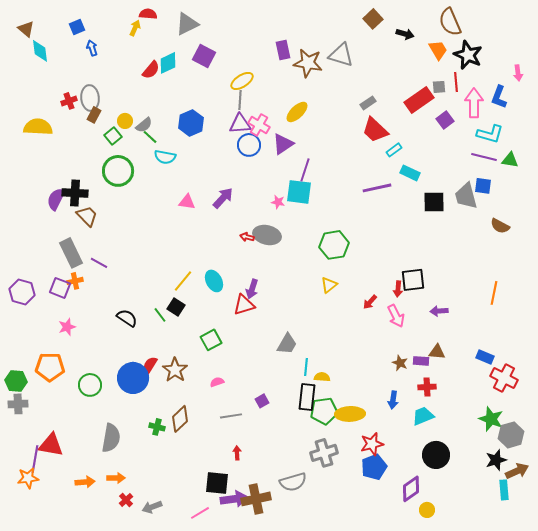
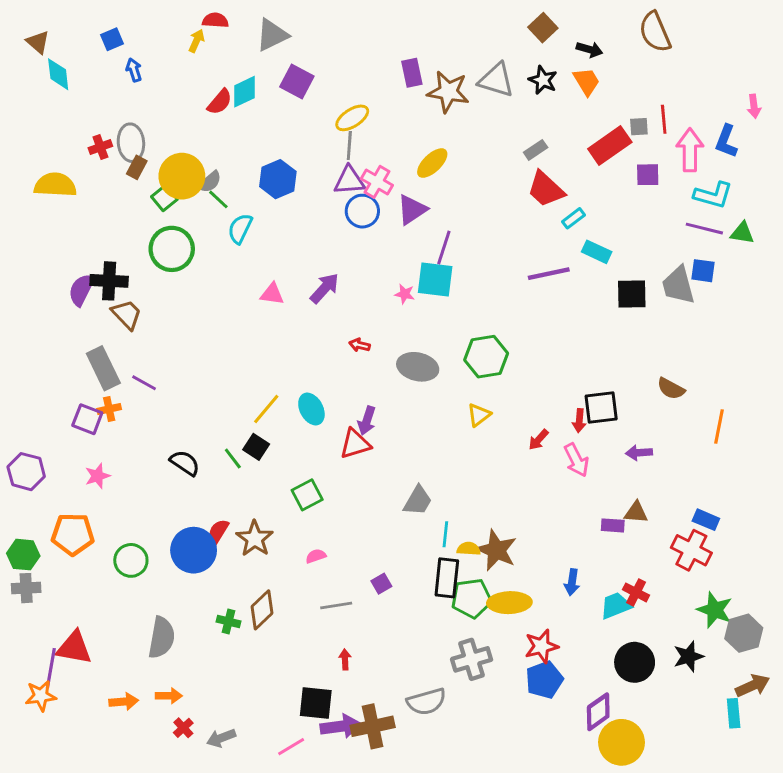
orange trapezoid: (438, 50) -> (587, 82), moved
black star: (468, 55) -> (543, 80), moved, size x0.7
purple square: (445, 120) -> (648, 175), turned 36
yellow circle: (125, 121) -> (182, 176), size x2.0
cyan semicircle: (165, 157) -> (240, 229), turned 105
brown semicircle: (500, 226) -> (671, 389), moved
gray ellipse: (267, 235) -> (418, 367), moved
purple hexagon: (22, 292) -> (26, 472), moved
brown star: (400, 363) -> (496, 550), moved, size x1.8
red cross: (504, 378) -> (691, 550), moved
red cross: (427, 387) -> (636, 592), moved, turned 30
black star: (496, 460) -> (688, 656), moved
yellow circle: (427, 510) -> (621, 742), size x2.0

